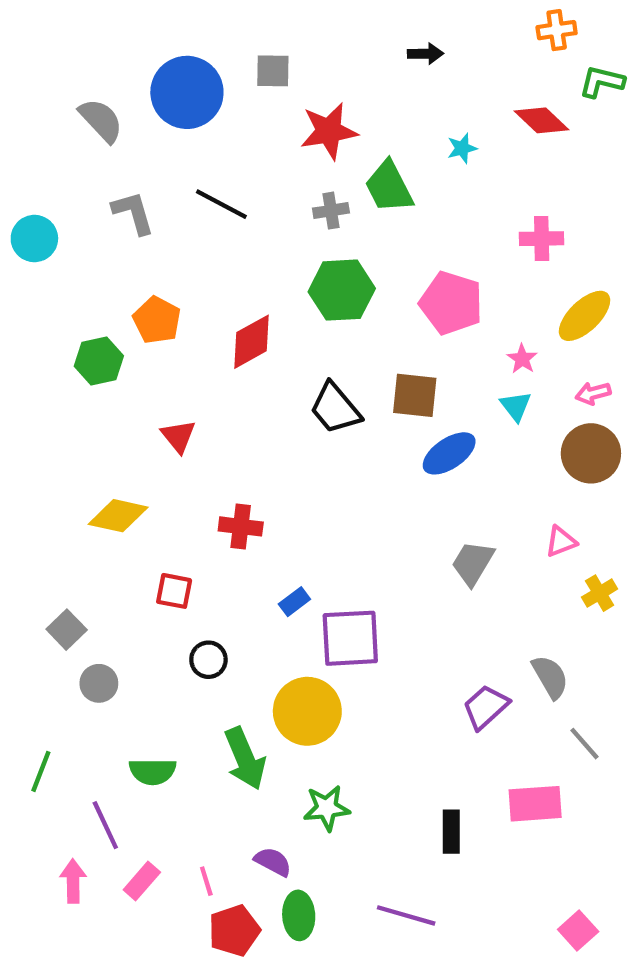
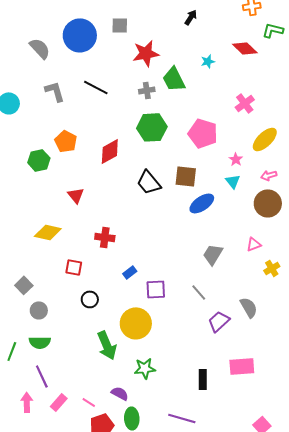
black arrow: (425, 54) -> (191, 17), turned -56
pink cross: (542, 239) -> (245, 103), turned -36
purple square: (350, 638) -> (156, 289), size x0.7
gray line: (585, 744) -> (199, 292), moved
green semicircle: (153, 771) -> (40, 342), moved
pink line: (206, 881) -> (89, 402), turned -40

